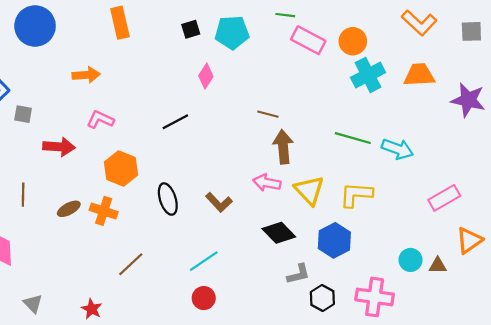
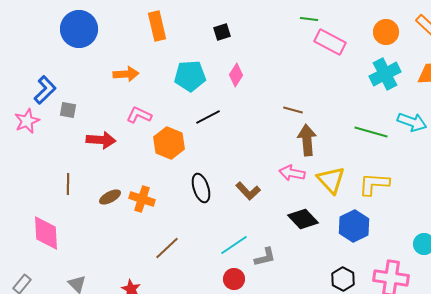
cyan pentagon: (232, 33) -> (190, 76), moved
orange circle: (353, 41) -> (386, 32), moved
cyan arrow: (397, 149) -> (412, 122), moved
orange hexagon: (121, 169) -> (169, 143), moved
gray L-shape: (298, 274) -> (265, 257), moved

